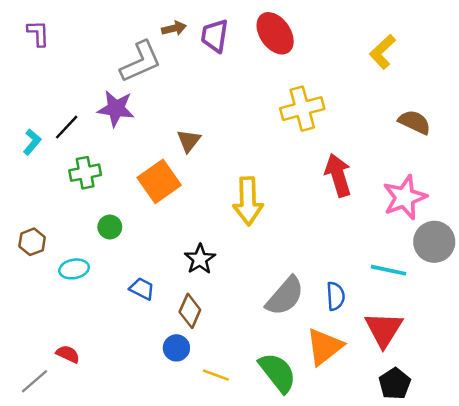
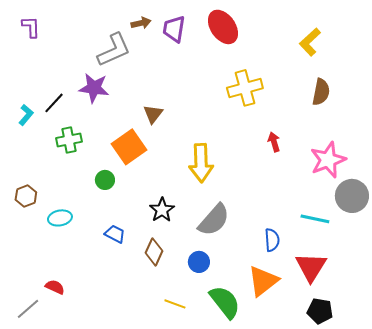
brown semicircle: (415, 122) -> (321, 92), moved, turned 76
red arrow: (338, 175) -> (274, 142), size x0.6
green circle: (110, 227) -> (105, 180), moved
gray semicircle: (285, 296) -> (214, 220), moved
blue circle: (176, 348) -> (199, 262), moved
black pentagon: (395, 384) -> (320, 311), turned -30

